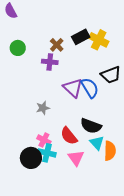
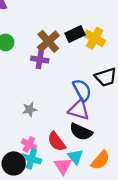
brown cross: (57, 45) -> (48, 41), size x1.5
purple triangle: (73, 88) -> (79, 110), moved, turned -30
cyan triangle: (97, 143) -> (75, 157), moved
orange semicircle: (110, 151) -> (100, 160), turned 36

